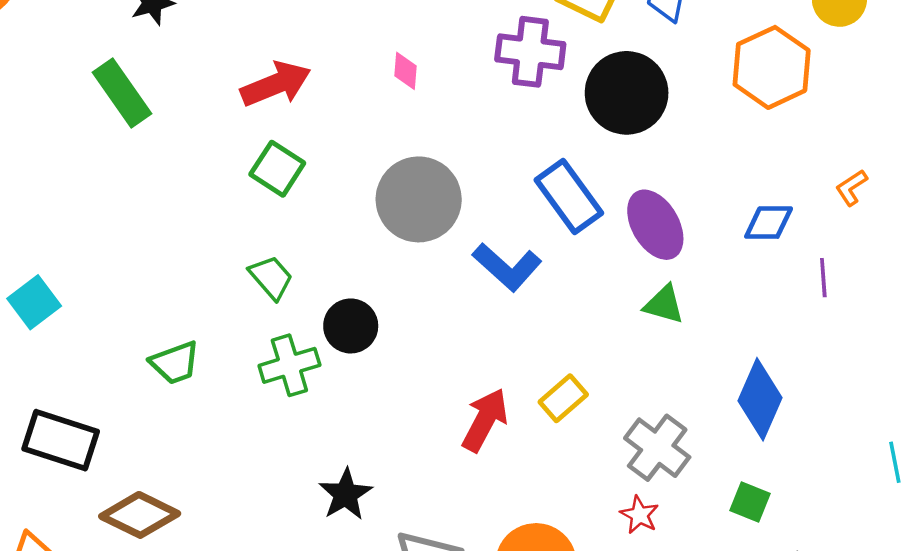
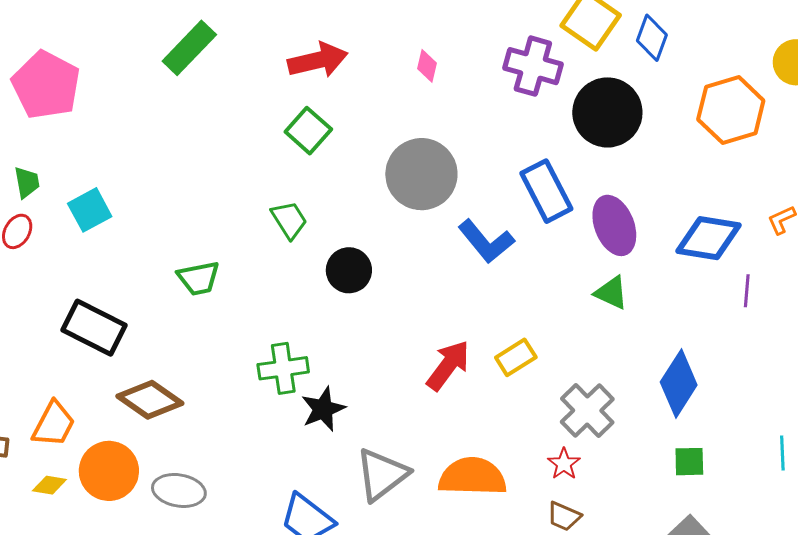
green rectangle: (122, 93) -> (189, 48), turned 70
blue diamond: (769, 223) -> (708, 238), size x1.5
green cross: (289, 365) -> (283, 368), moved
green square: (750, 502) -> (689, 462), moved, turned -32

